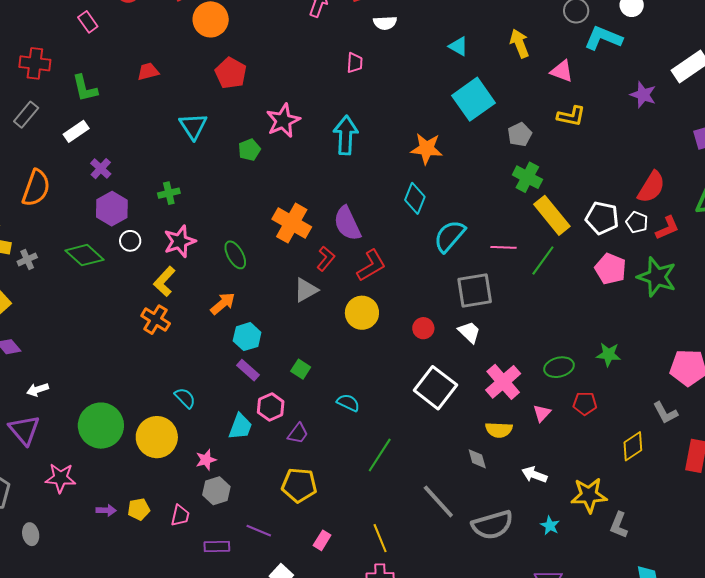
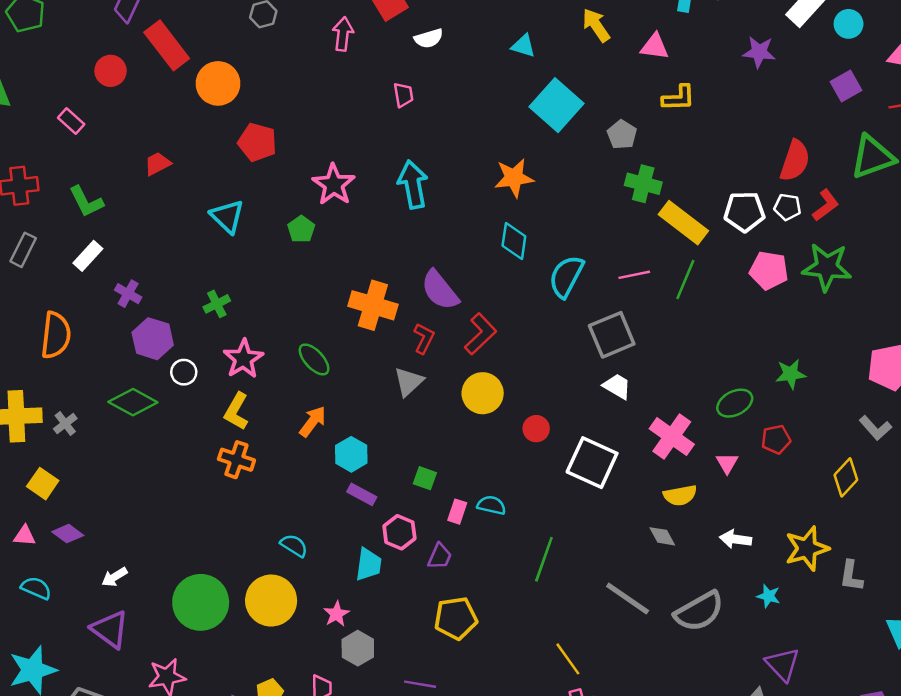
red circle: (423, 328) -> (536, 429), moved
pink rectangle: (322, 540) -> (457, 512), moved

